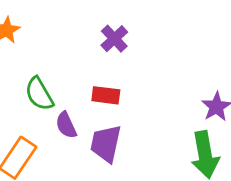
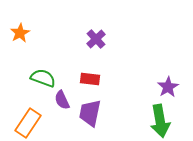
green semicircle: (39, 94) -> (43, 78), turned 140

